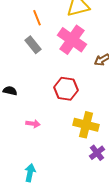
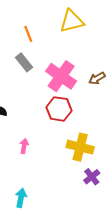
pink cross: (72, 40) -> (61, 76), moved
pink arrow: (33, 124) -> (24, 146), turned -88

